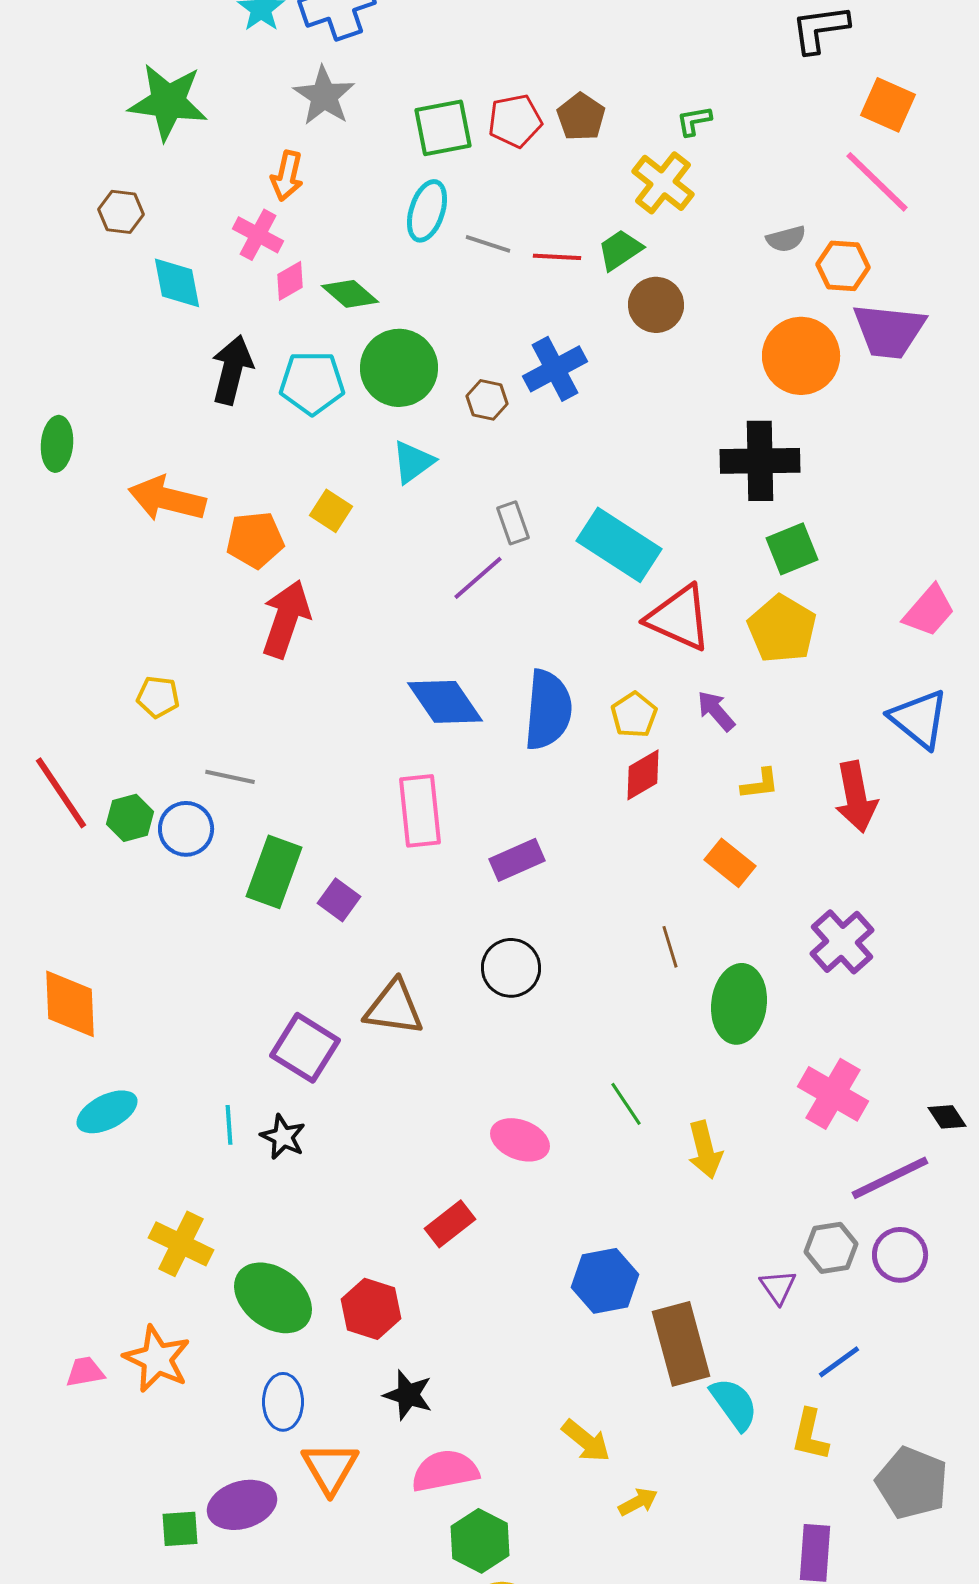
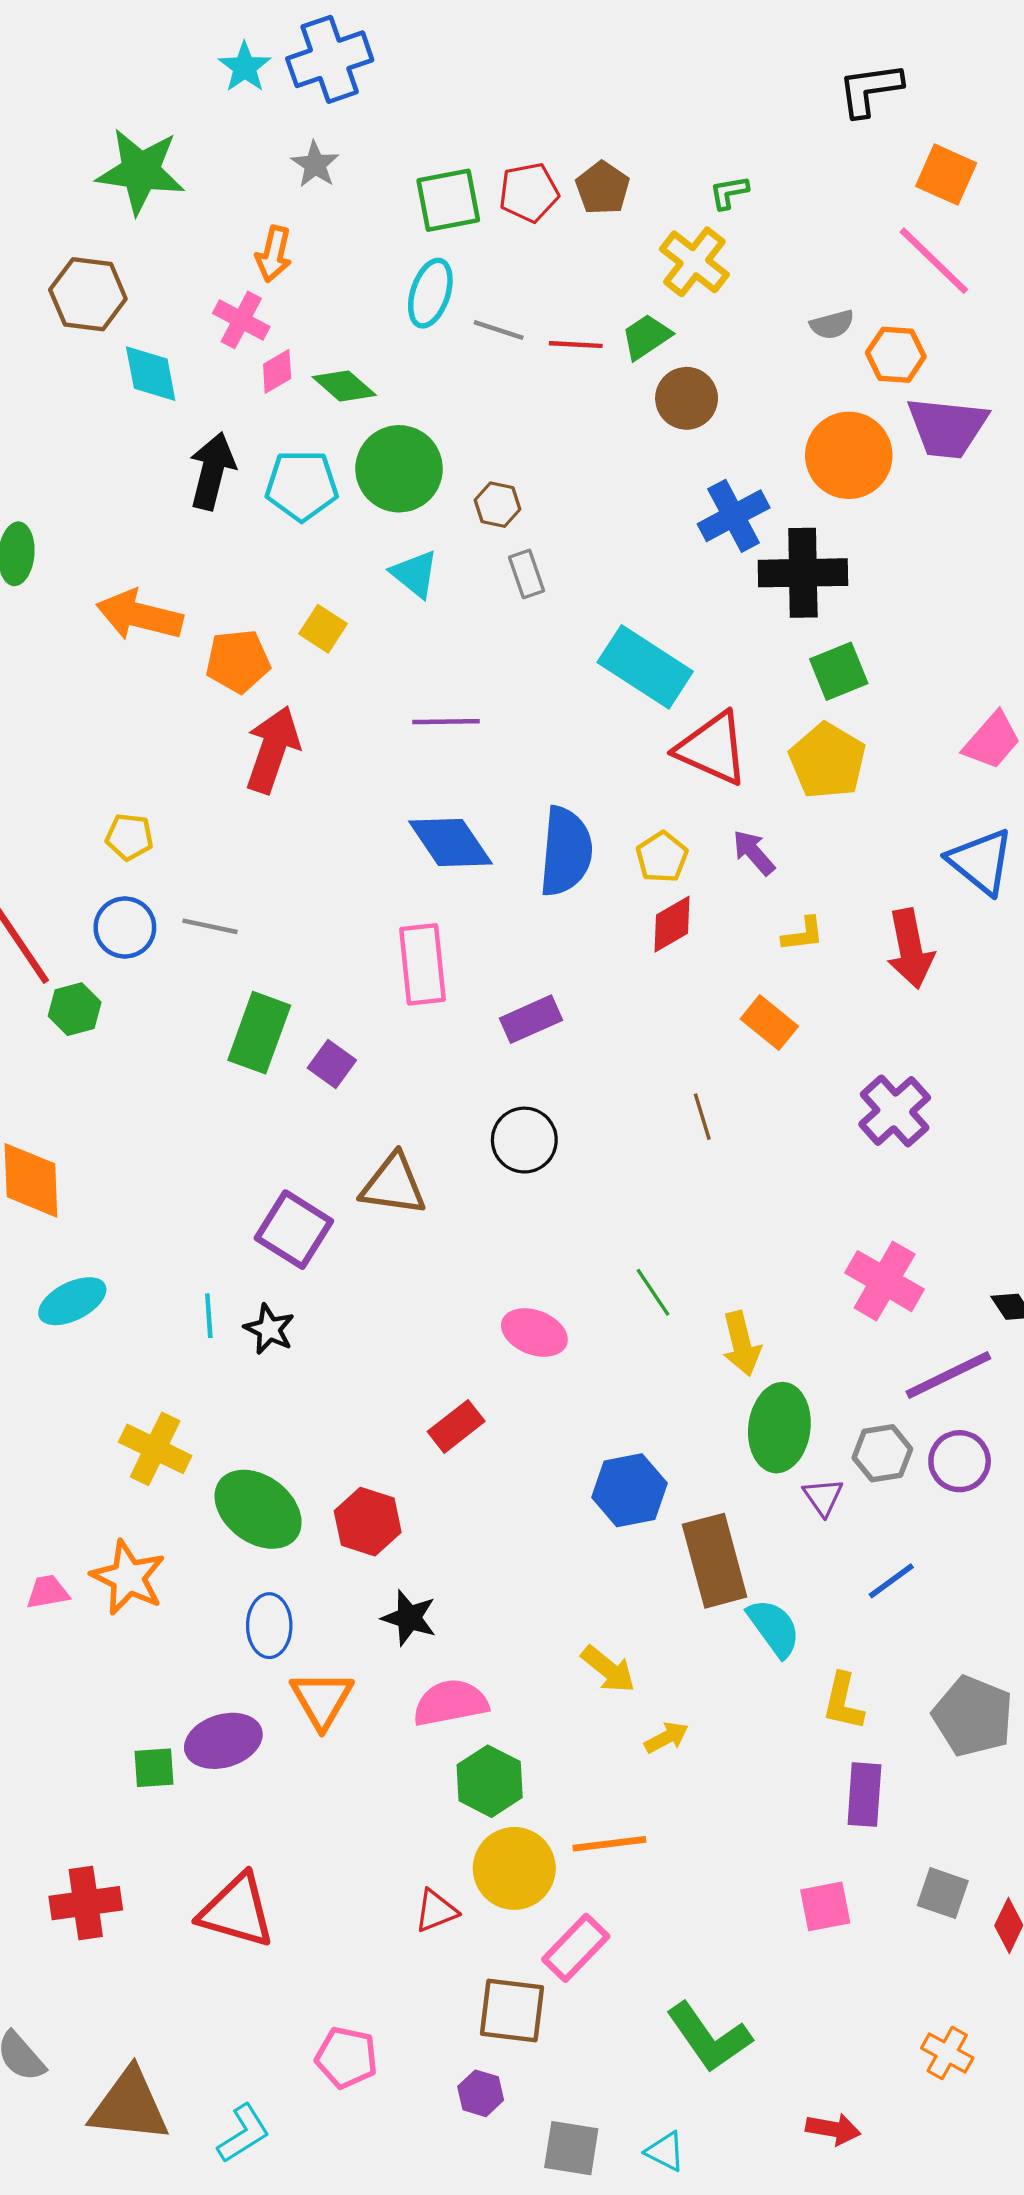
gray star: (324, 96) -> (315, 164), size x0.7
brown hexagon: (121, 212) -> (88, 294), size x1.5
blue cross: (555, 369) -> (734, 516), moved
cyan triangle: (413, 462) -> (415, 574), turned -45
gray rectangle: (513, 523) -> (527, 574), moved
purple line: (478, 578) -> (446, 722), moved, turned 40
green hexagon: (130, 818) -> (75, 1009), moved
blue circle: (186, 829) -> (125, 927), moved
green ellipse: (739, 1004) -> (779, 1428), moved
yellow L-shape: (810, 1435) -> (843, 1702), moved

